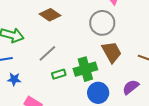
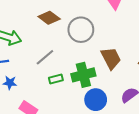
gray circle: (102, 23) -> (81, 30), moved

